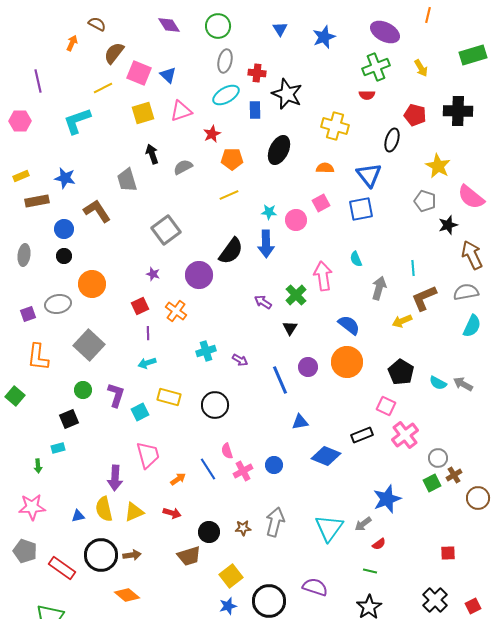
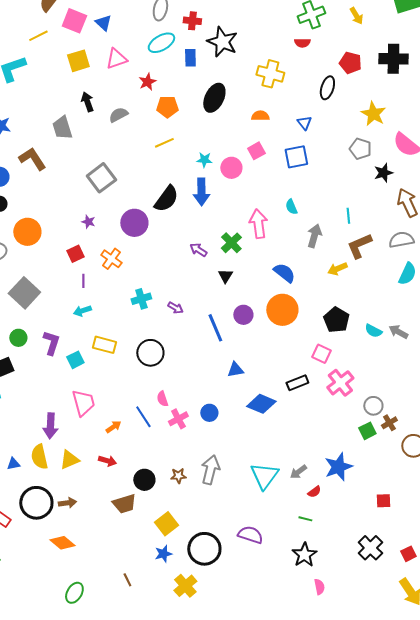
blue triangle: (369, 175) -> (304, 123), size x0.6
blue star: (387, 499) -> (338, 467), moved

